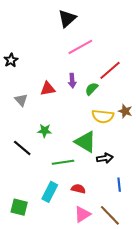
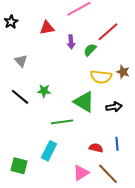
red triangle: (48, 89) -> (47, 28), moved
black line: (22, 148) -> (20, 97), moved
black arrow: (105, 158) -> (114, 107), moved
red semicircle: (78, 189) -> (96, 148), moved

